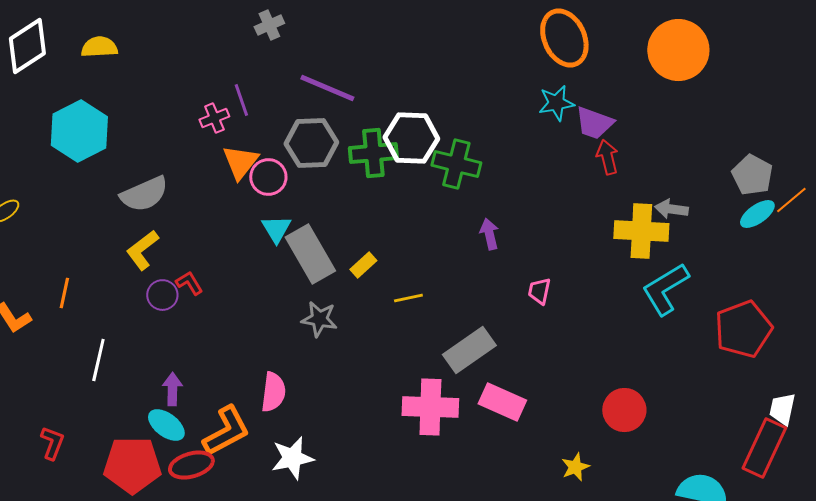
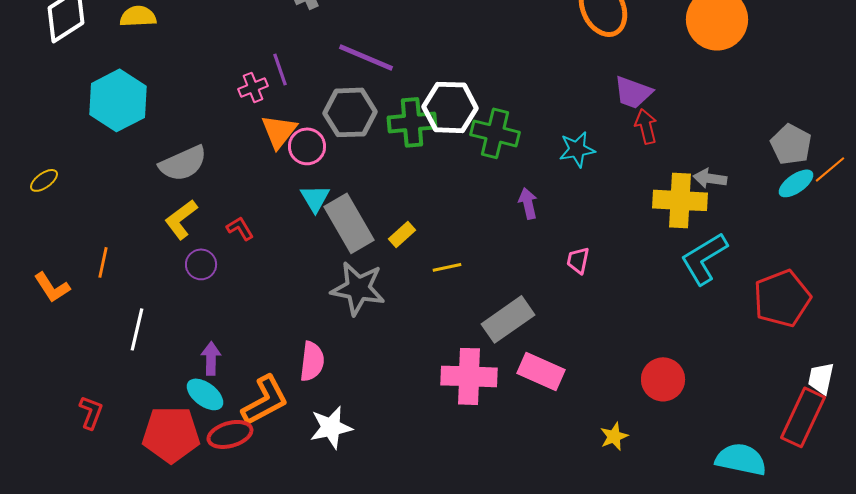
cyan star: (556, 103) -> (577, 149), moved
red L-shape: (189, 283) -> (240, 228), moved
gray star: (319, 319) -> (358, 288), size x1.5

